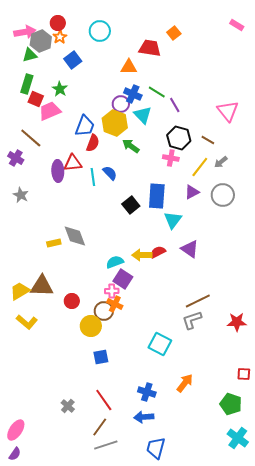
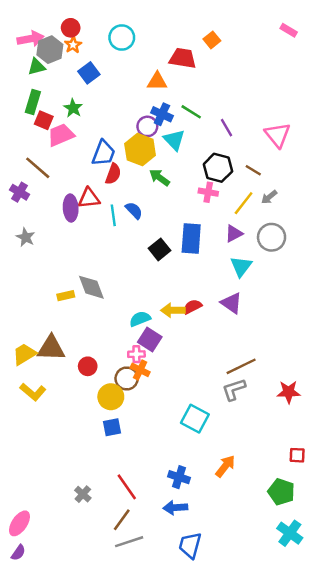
purple line: (175, 105) -> (226, 128), moved
cyan triangle: (173, 220) -> (241, 266), moved
blue square: (101, 357) -> (112, 427), moved

